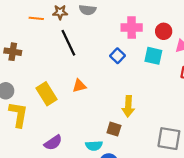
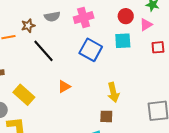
pink cross: (132, 27) -> (84, 18), moved
blue square: (118, 56) -> (91, 50), size x1.6
yellow rectangle: (46, 94) -> (24, 95), moved

